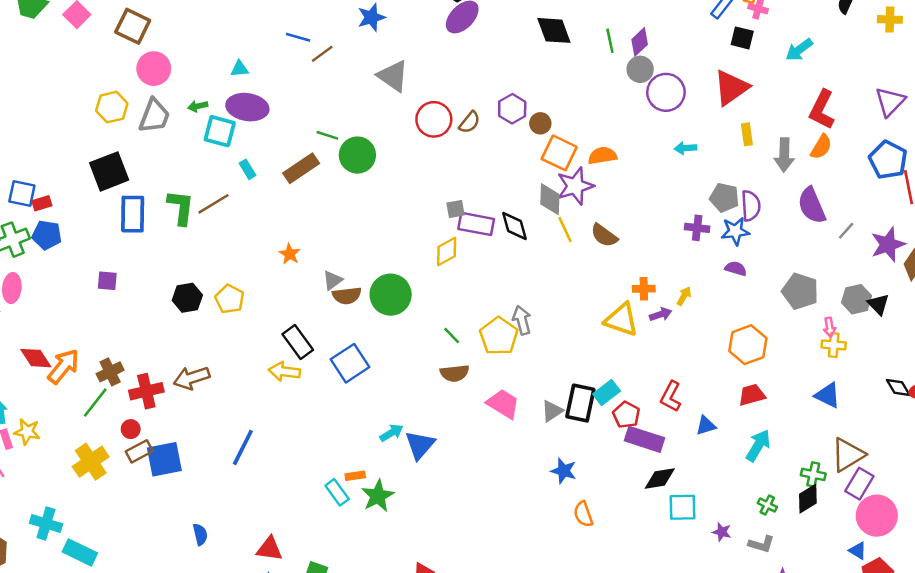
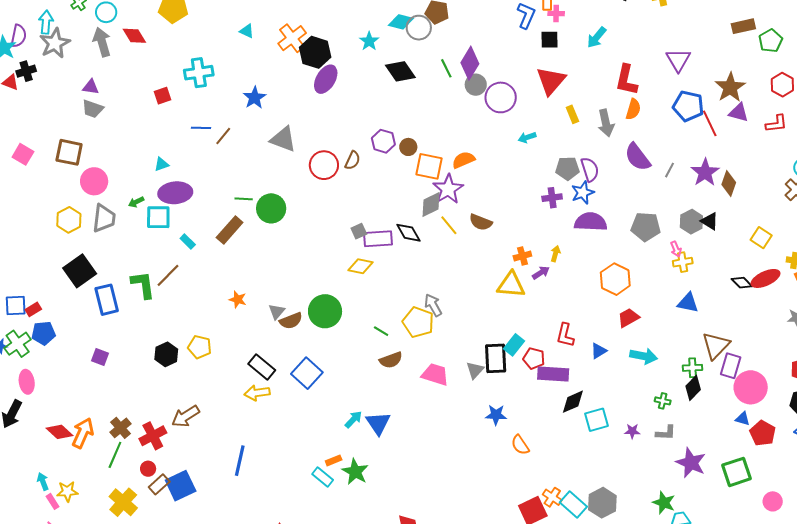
purple diamond: (640, 42) -> (470, 63), size x1.4
gray diamond: (550, 199) -> (431, 204), turned 76
yellow diamond: (447, 252) -> (360, 266), turned 55
purple semicircle: (736, 269) -> (591, 222), size x1.8
purple square: (107, 281) -> (100, 357), turned 30
cyan arrow: (758, 445) -> (644, 356), turned 84

